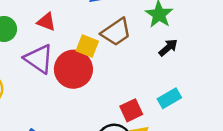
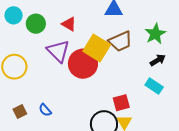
yellow square: (87, 46) -> (97, 48), size x1.5
cyan rectangle: (169, 98) -> (154, 86), moved, turned 54

